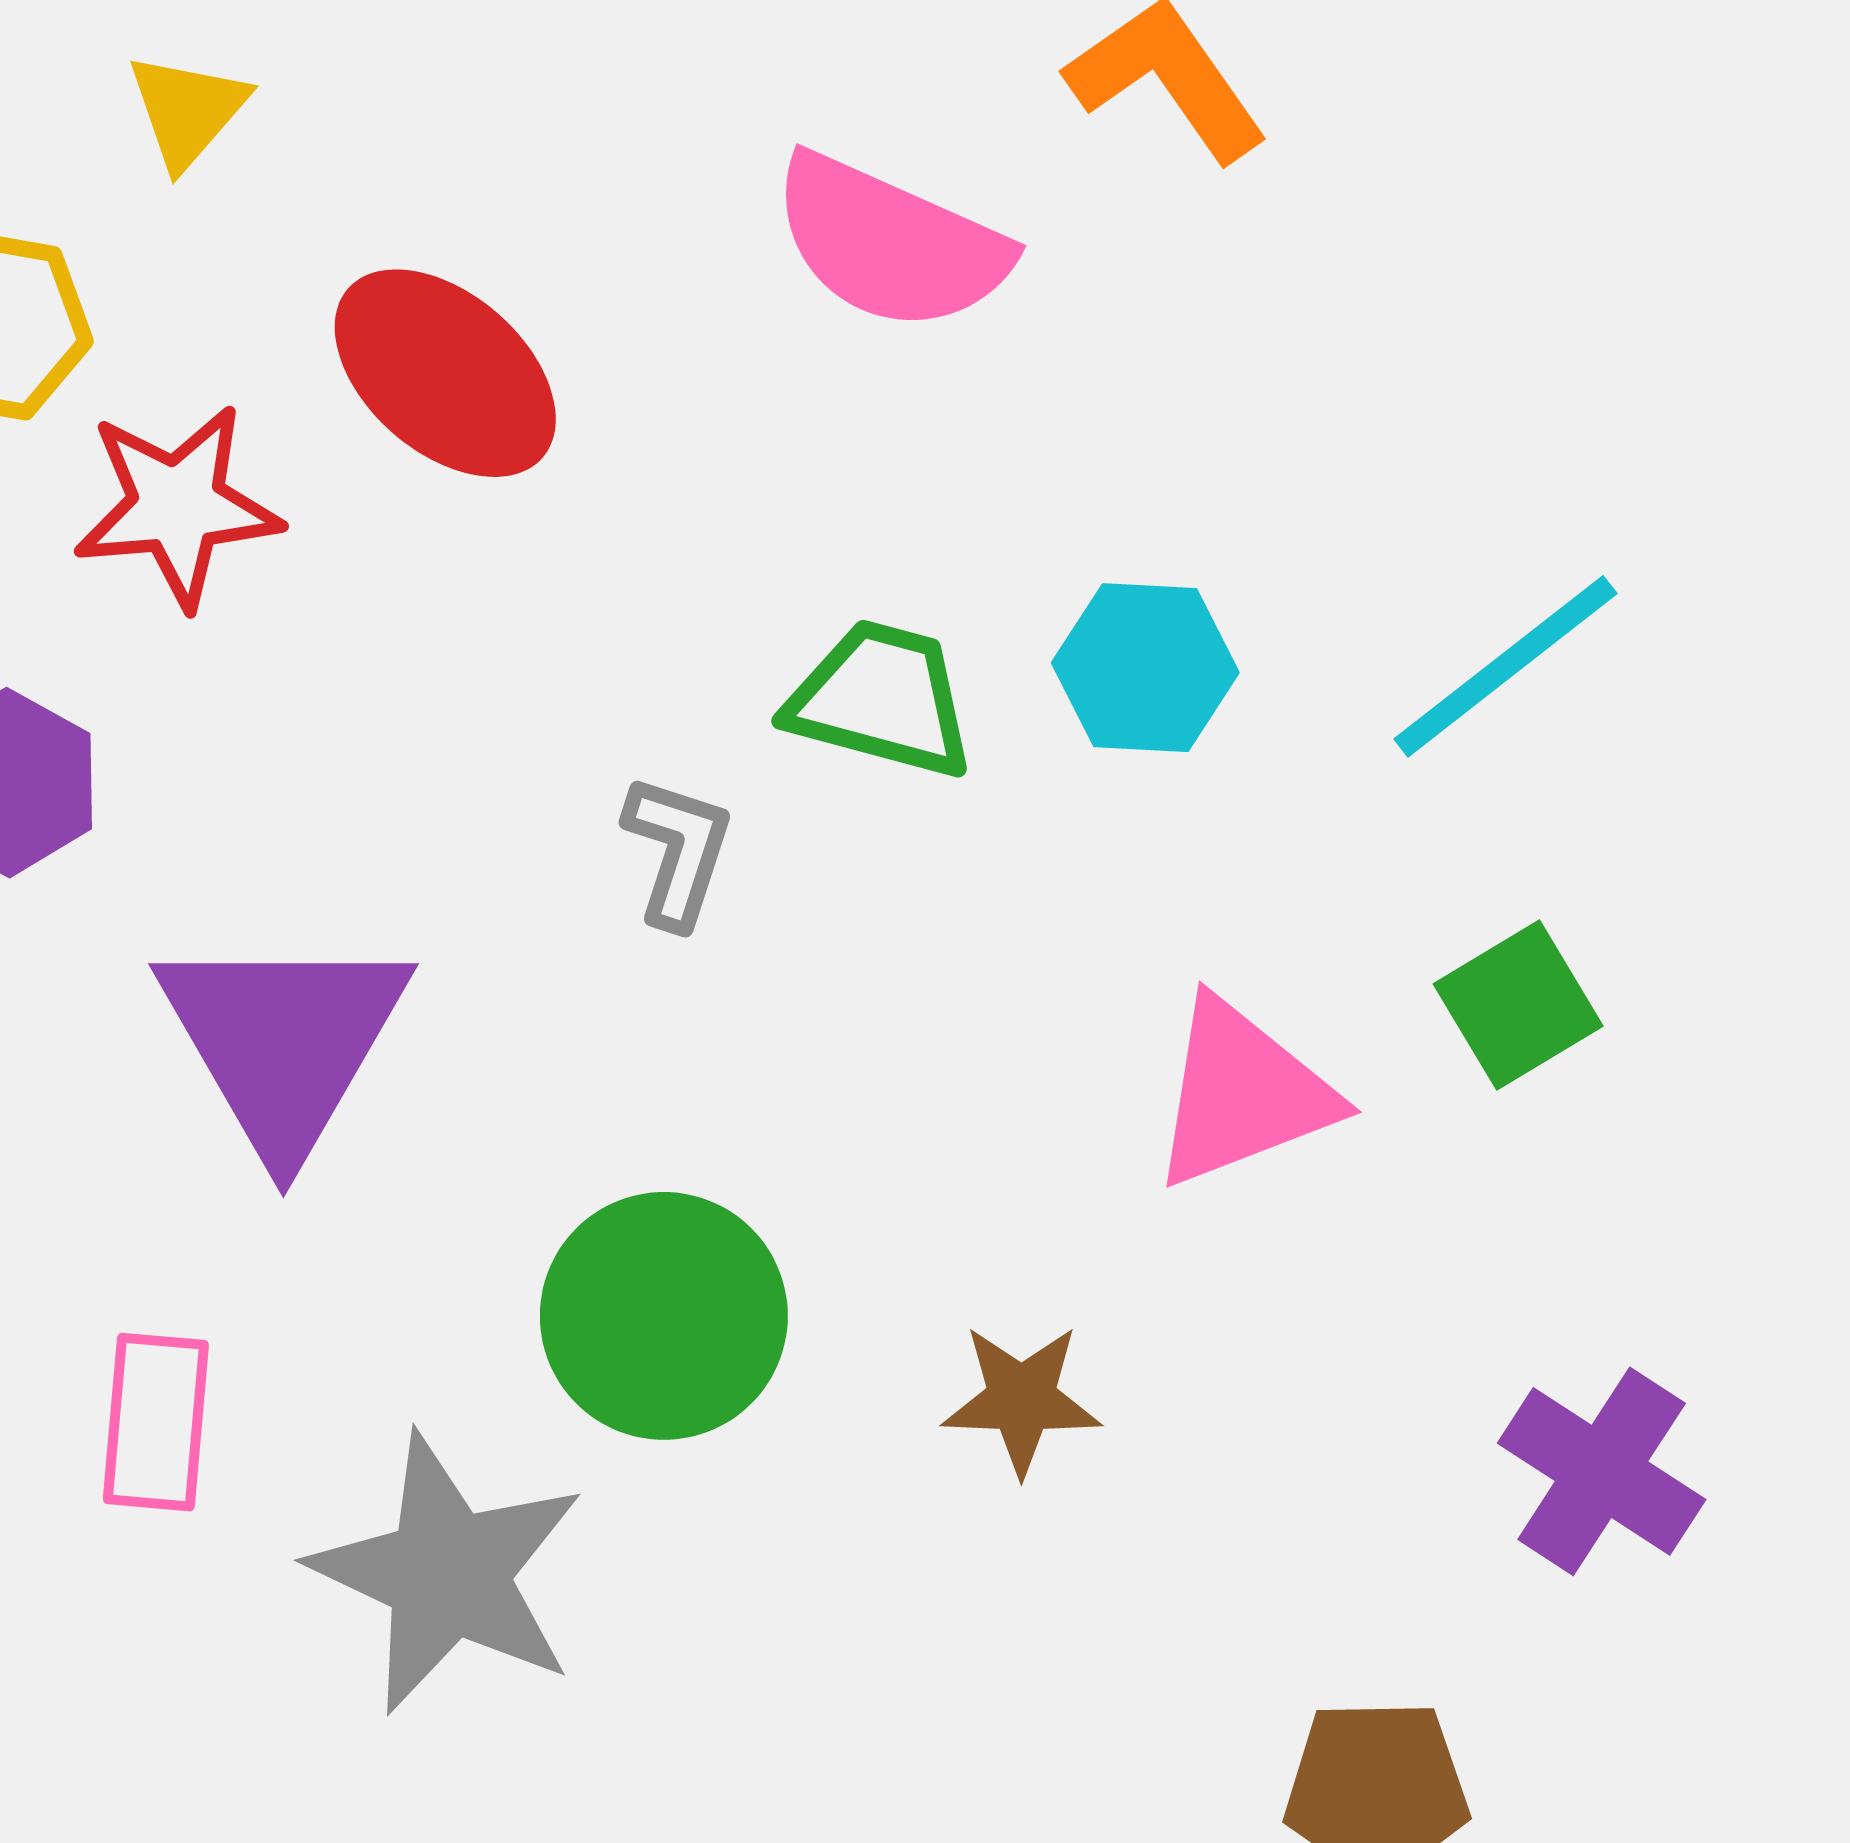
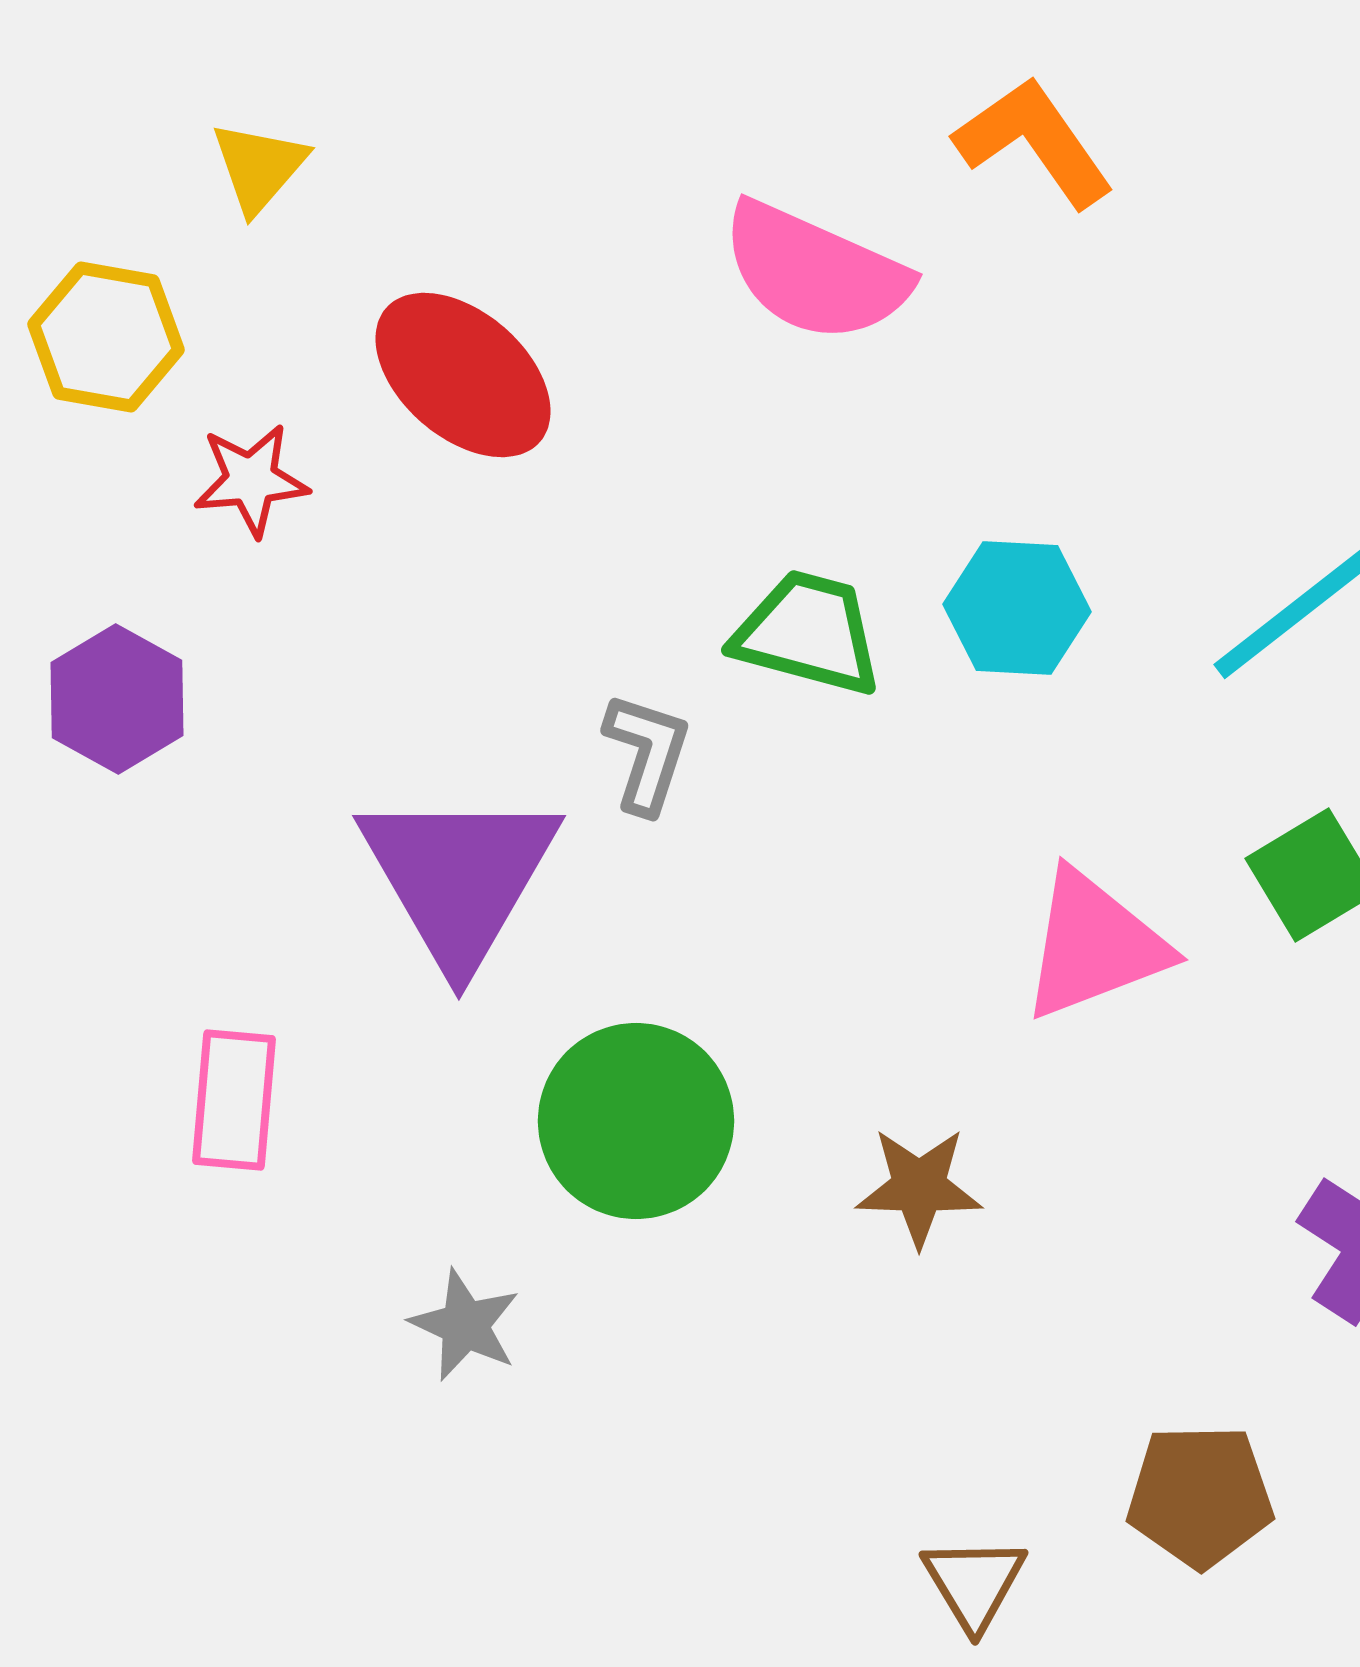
red star: (177, 506) -> (251, 480), size x0.7
purple triangle: (283, 1042) -> (459, 877), moved
pink rectangle: (156, 1422) -> (234, 1100), moved
gray star: (448, 1574) -> (465, 1325), size x0.5

